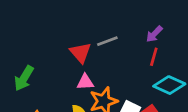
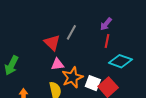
gray line: (107, 41) -> (71, 32), turned -35

